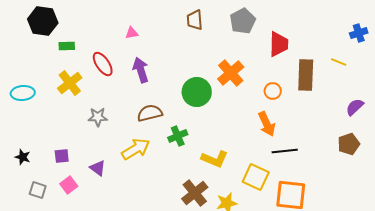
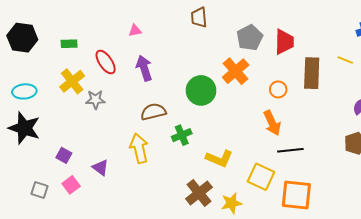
black hexagon: (43, 21) -> (22, 38), moved
gray pentagon: (243, 21) -> (250, 38), moved
gray star: (98, 117) -> (95, 100), moved
yellow arrow: (136, 149) -> (139, 148), turned -72
purple square: (62, 156) -> (64, 155), turned 35
black star: (23, 157) -> (24, 128), moved, size x2.0

